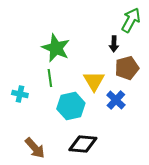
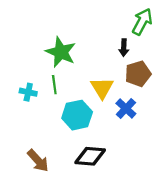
cyan cross: (20, 94) -> (28, 92), moved

